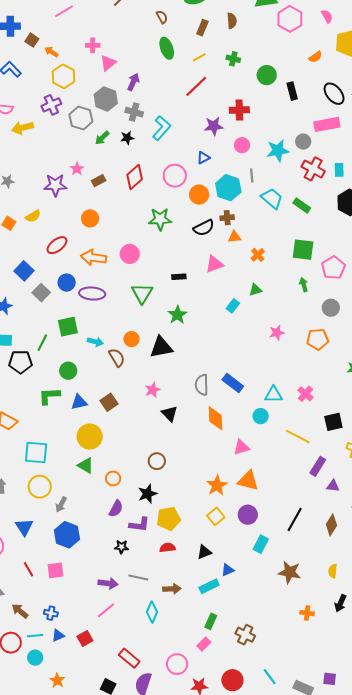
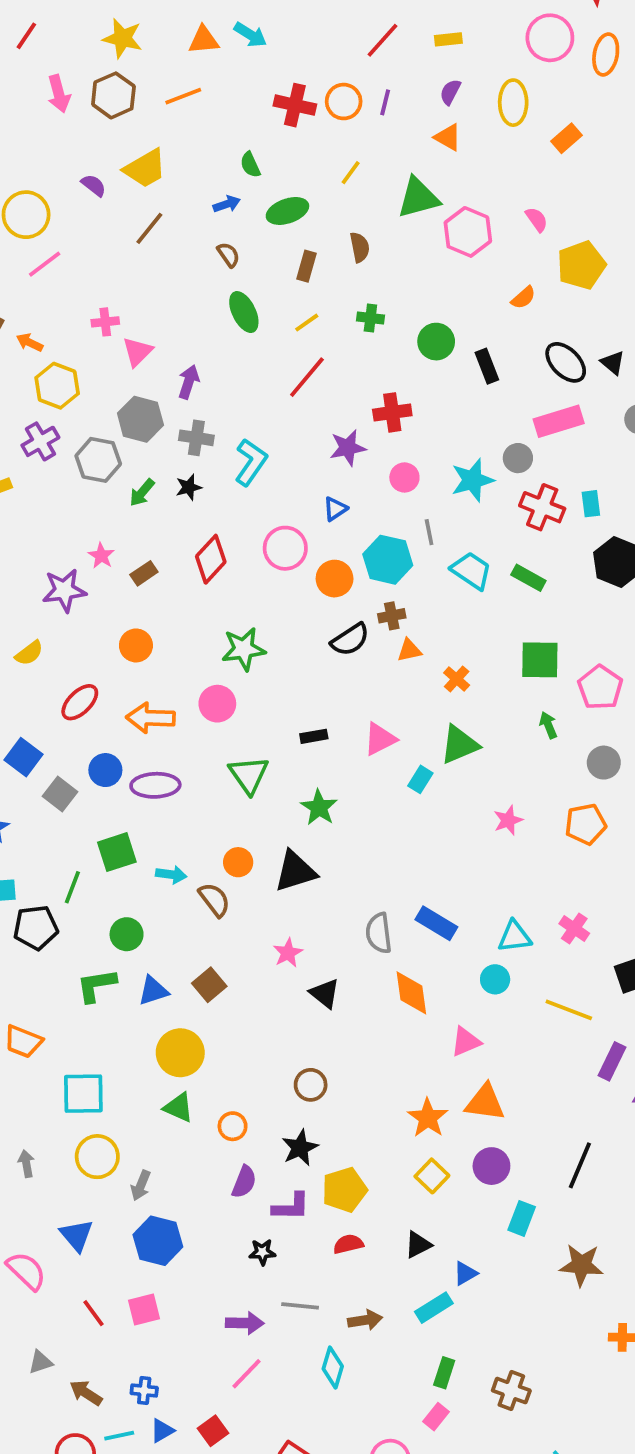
green star: (160, 219) -> (244, 649), moved
pink triangle: (214, 264) -> (380, 739), moved
green triangle: (255, 290) -> (459, 745), size x1.6

